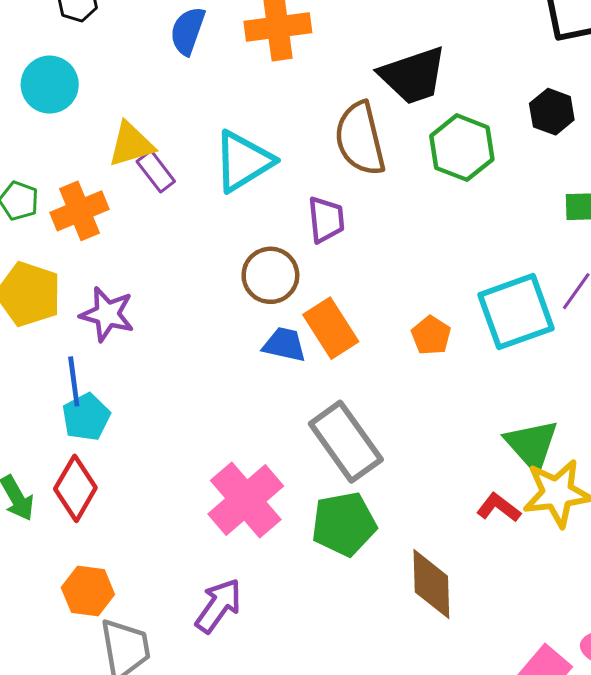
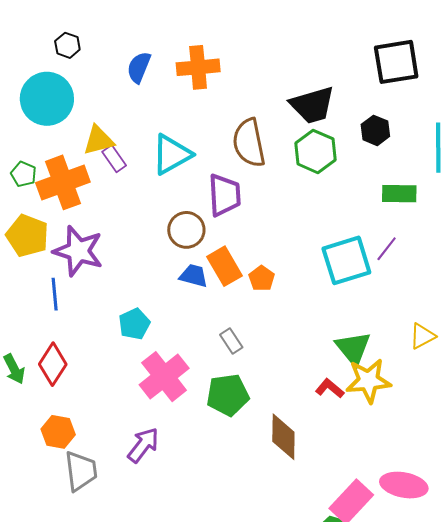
black trapezoid: (413, 75) -> (312, 105), moved
cyan circle: (50, 85) -> (47, 99), size x1.4
orange cross: (79, 211) -> (63, 182), size x1.4
purple trapezoid: (326, 220) -> (224, 195), size x1.4
purple star: (107, 314) -> (78, 251), size x1.4
orange pentagon: (431, 335) -> (262, 278), moved
cyan pentagon: (86, 417) -> (134, 324), moved
gray rectangle: (346, 442) -> (231, 341), size x0.5

